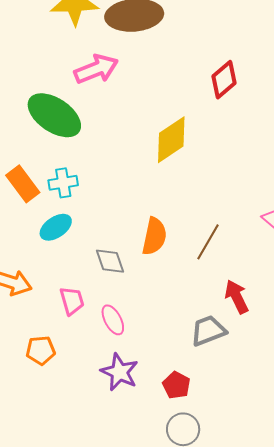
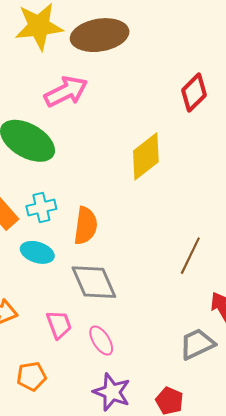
cyan ellipse: (56, 227) -> (37, 252), turned 56
orange semicircle: (154, 236) -> (86, 226), moved
gray diamond: (110, 261) -> (94, 282), size x1.5

